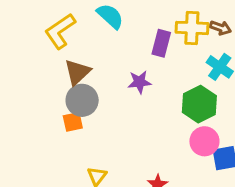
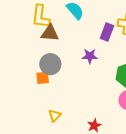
yellow L-shape: (60, 31) -> (41, 17), turned -55
brown triangle: (77, 72) -> (50, 33), moved, turned 42

